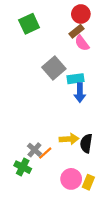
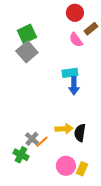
green square: (29, 24) -> (27, 34), moved
brown rectangle: (77, 31) -> (91, 29), moved
gray square: (54, 68) -> (27, 52), moved

